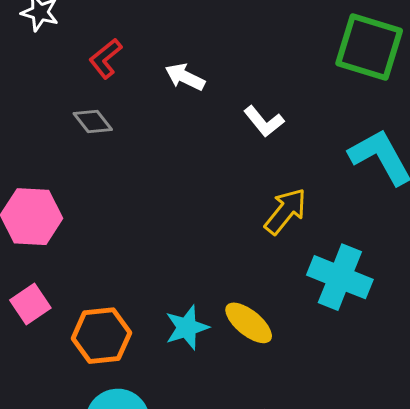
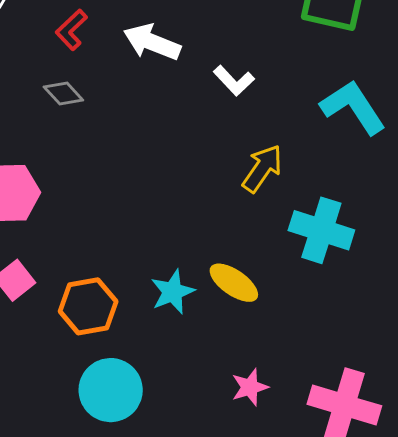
white arrow: (185, 77) -> (152, 42), size x1.4

